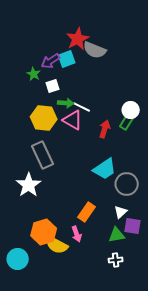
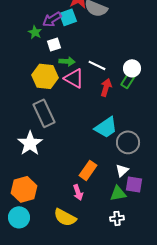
white line: (82, 107) -> (97, 65), moved
orange hexagon: (44, 232) -> (24, 189), moved
yellow semicircle: (57, 245) -> (65, 217), moved

